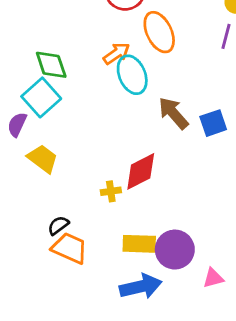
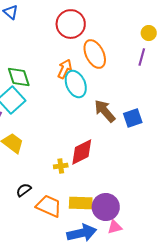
orange arrow: (117, 53) -> (65, 69), turned -30
orange trapezoid: (70, 248) -> (49, 206), moved
pink triangle: (213, 278) -> (115, 227), moved

